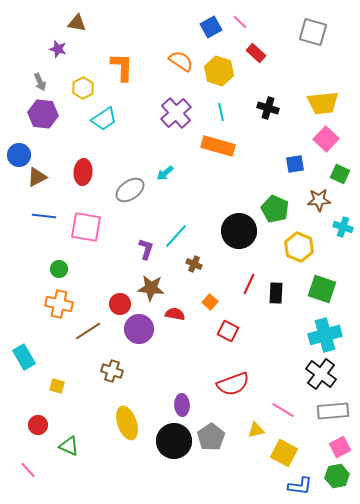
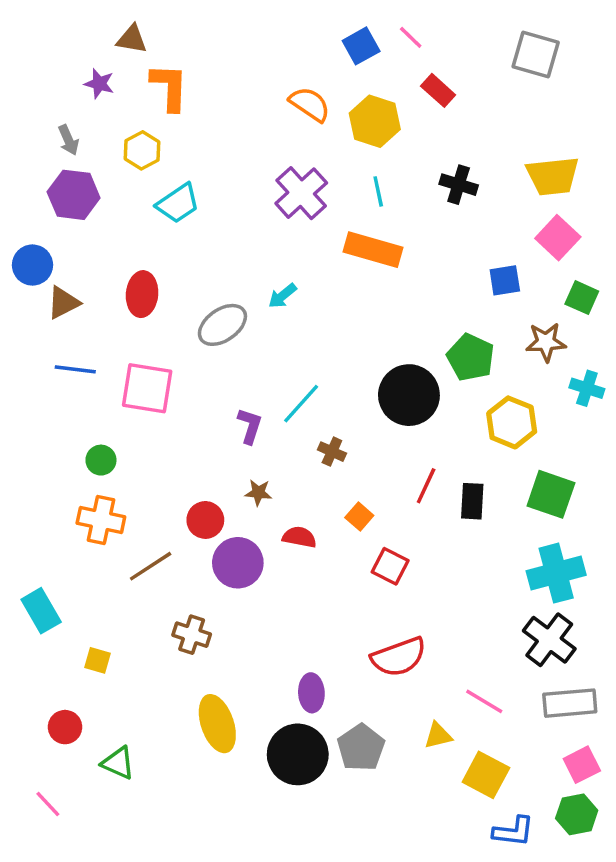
orange L-shape: (122, 67) -> (169, 87), moved
brown star: (151, 288) -> (258, 493), size x0.6

